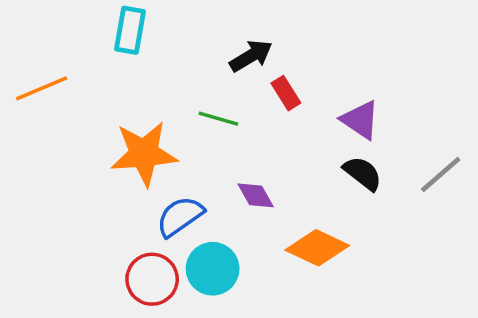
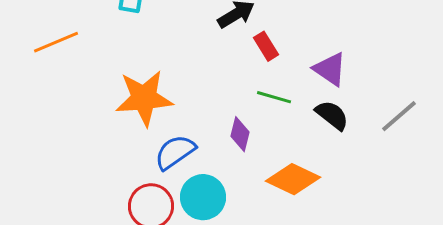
green line: (218, 119) -> (274, 97), moved
purple diamond: (256, 195) -> (240, 134), turned 44

